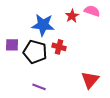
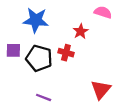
red star: (72, 16) -> (81, 31), moved
blue star: (43, 25) -> (36, 20), moved

